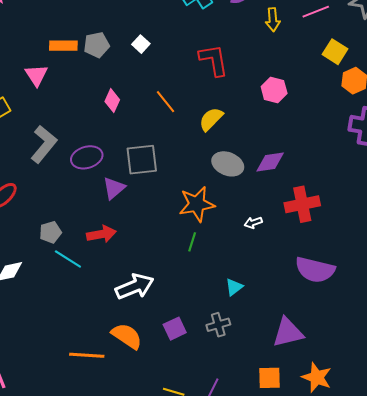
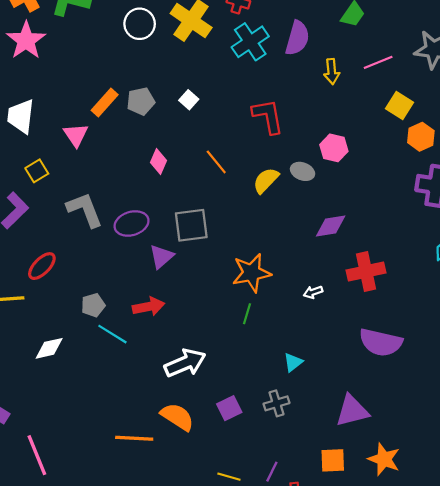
orange rectangle: (63, 46) -> (105, 103), turned -48
gray L-shape: (44, 144) -> (85, 210), turned -60
gray ellipse: (228, 164) -> (303, 171), moved, size x0.7

